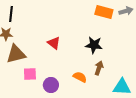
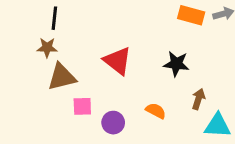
red triangle: (54, 43) -> (118, 61), size x1.5
brown arrow: (99, 68) -> (198, 99), moved

